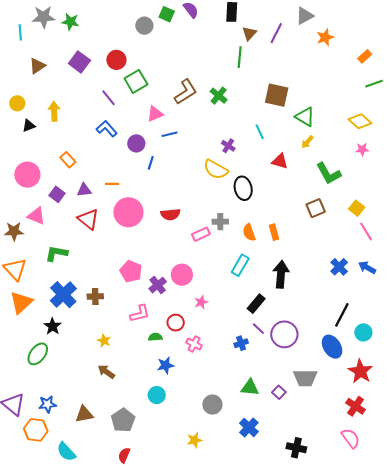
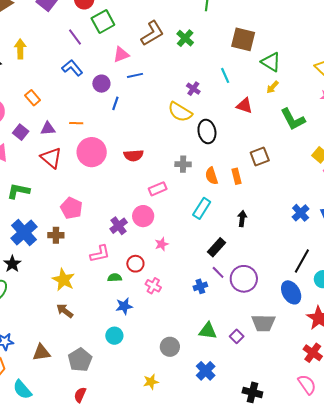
brown square: (316, 208) -> (260, 156), moved
pink rectangle: (201, 234) -> (158, 189), moved
pink pentagon: (131, 271) -> (71, 208), moved
black arrow: (281, 274) -> (242, 219), size x0.6
yellow star: (104, 341) -> (63, 280), size x1.6

